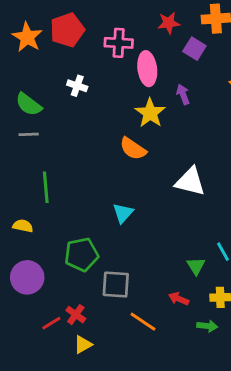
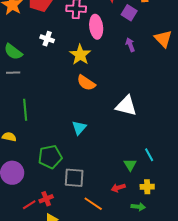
purple arrow: (183, 94) -> (130, 45), moved
yellow star: (150, 113) -> (80, 55), moved
red arrow: (179, 299) -> (118, 188), turned -40
red cross: (76, 315) -> (46, 199), turned 32

